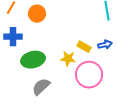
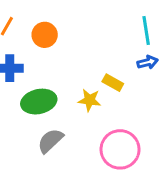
blue arrow: (105, 45) -> (148, 62), moved
pink circle: (89, 75) -> (120, 149), moved

